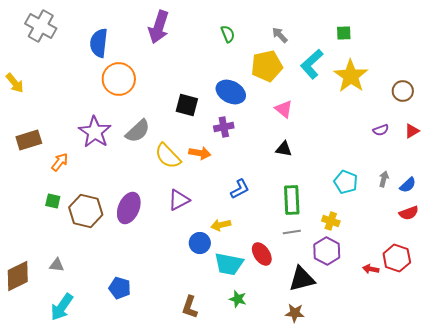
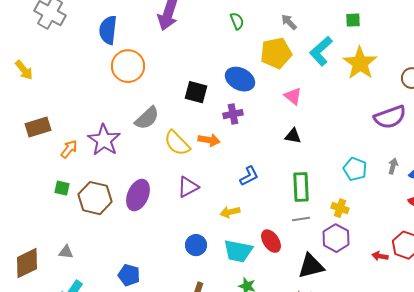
purple semicircle: (381, 130) -> (390, 117), size x2.0
purple star: (95, 132) -> (104, 140), moved
blue circle: (200, 243) -> (196, 245), moved

